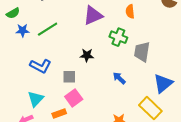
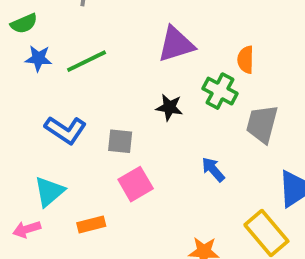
orange semicircle: (130, 11) -> (246, 60), moved
black star: (87, 55) -> (169, 107), moved
gray square: (69, 77) -> (120, 141), moved
pink square: (74, 98) -> (136, 184), moved

